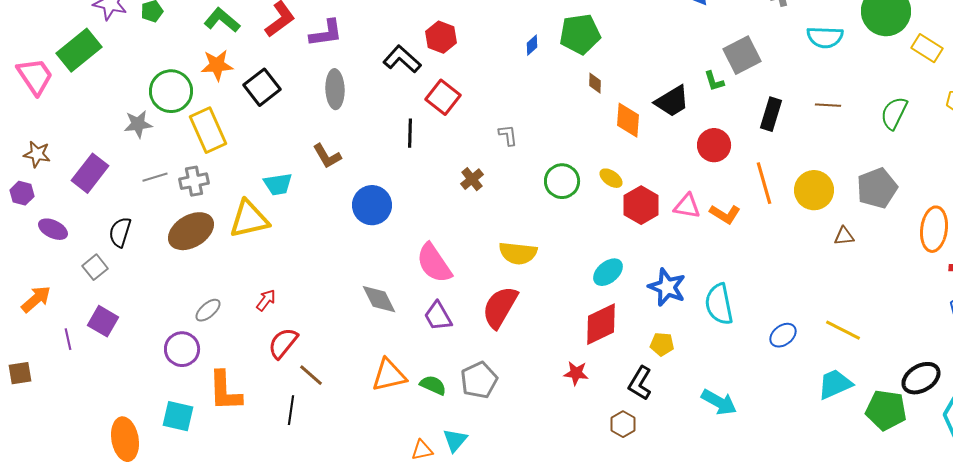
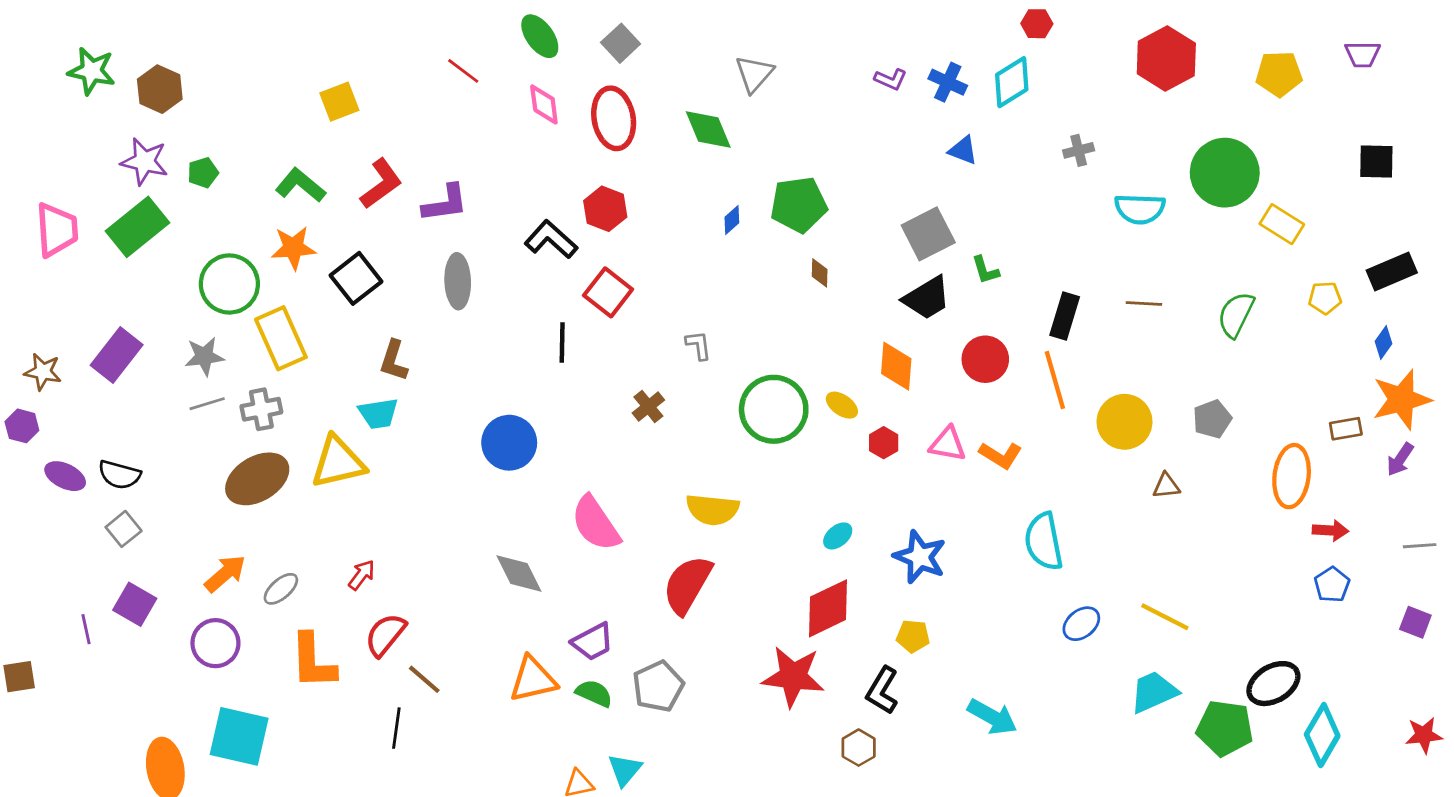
green rectangle: (79, 50) -> (138, 227), moved
gray square: (742, 55) -> (928, 234), moved
pink trapezoid: (35, 76) -> (57, 230), moved, turned 30
orange diamond: (628, 120) -> (896, 366), moved
gray star: (138, 124) -> (204, 356), moved
brown L-shape: (327, 156) -> (394, 361), moved, turned 48
purple rectangle: (90, 173) -> (117, 355), moved
green circle: (562, 181) -> (774, 409), size x1.4
orange line: (764, 183) -> (1055, 380), moved
gray pentagon: (877, 188) -> (1212, 419), size x0.7
red hexagon: (641, 205) -> (884, 443), size x0.6
black semicircle: (120, 232) -> (119, 475), moved, turned -92
cyan ellipse: (608, 272) -> (838, 536), size x0.7
orange arrow: (36, 299) -> (225, 574), moved
cyan semicircle: (719, 304) -> (1044, 542), moved
purple trapezoid: (438, 316) -> (593, 642), moved, turned -88
purple circle: (182, 349) -> (215, 643), moved
red star: (576, 373) -> (793, 677), size x1.8
orange L-shape: (225, 391) -> (313, 661), moved
cyan square: (178, 416) -> (239, 736), size x1.4

